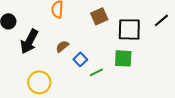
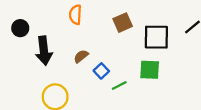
black arrow: (29, 41) -> (44, 51), turned -35

